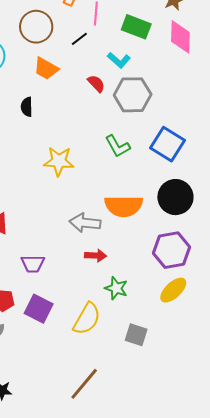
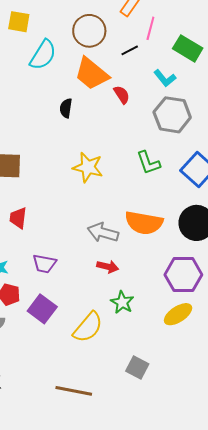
orange trapezoid: (46, 68) -> (92, 74), size x1.4
red semicircle: (96, 84) -> (122, 95), moved
gray square: (136, 335) -> (137, 367), moved
brown line: (84, 384) -> (74, 391), turned 51

